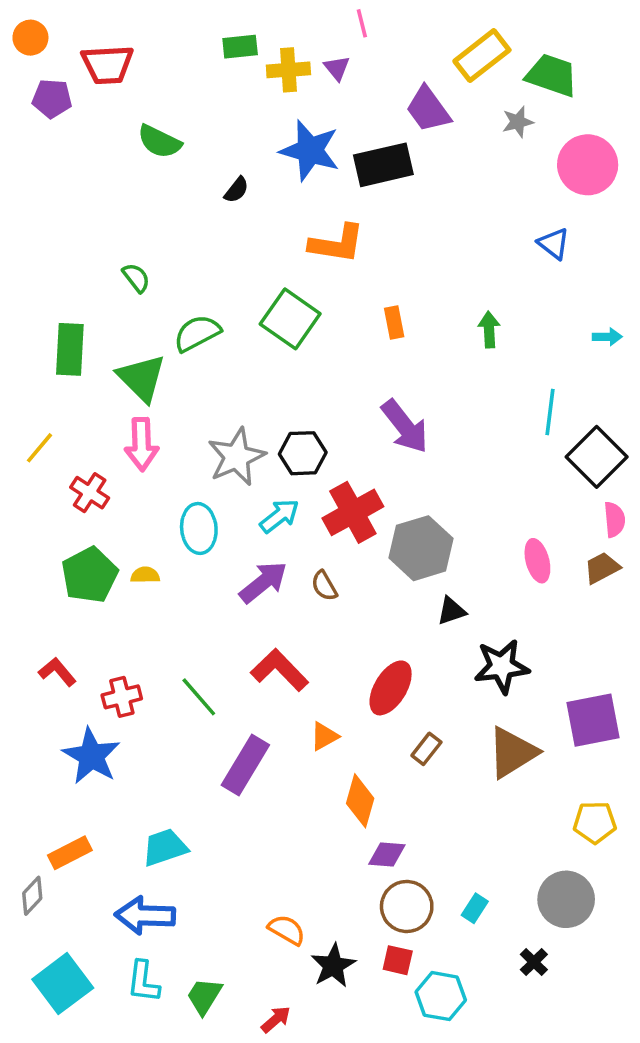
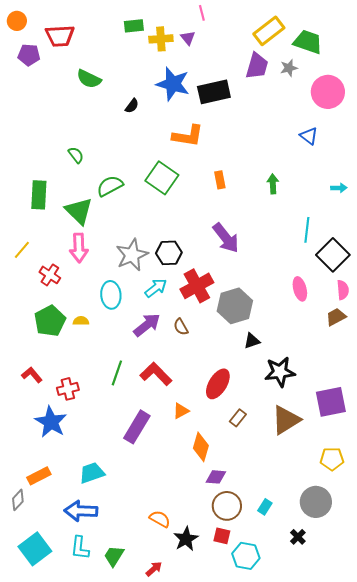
purple trapezoid: (428, 109) -> (257, 66), moved, turned -128
pink ellipse: (537, 561) -> (300, 289), moved
green line: (199, 697) -> (117, 373), moved, turned 60

